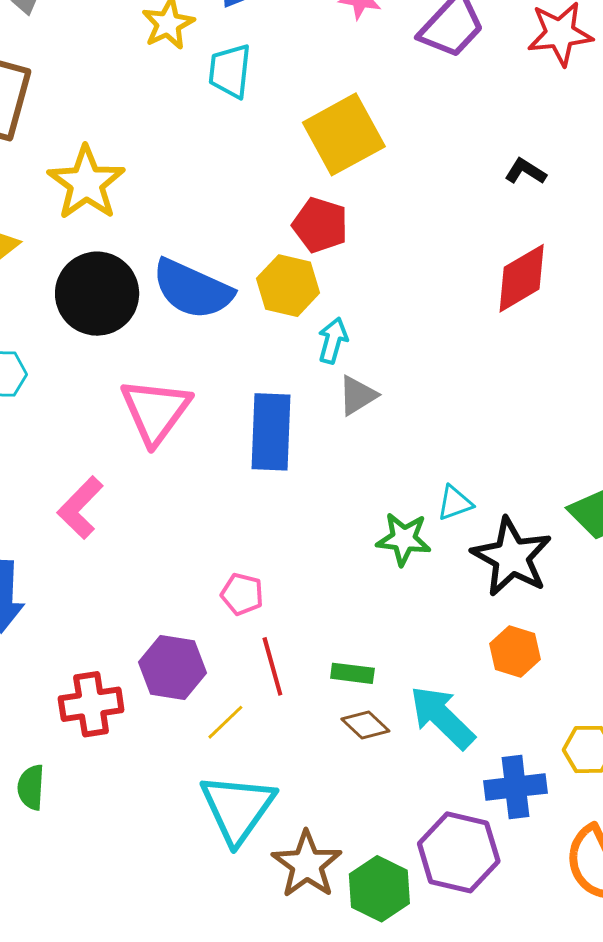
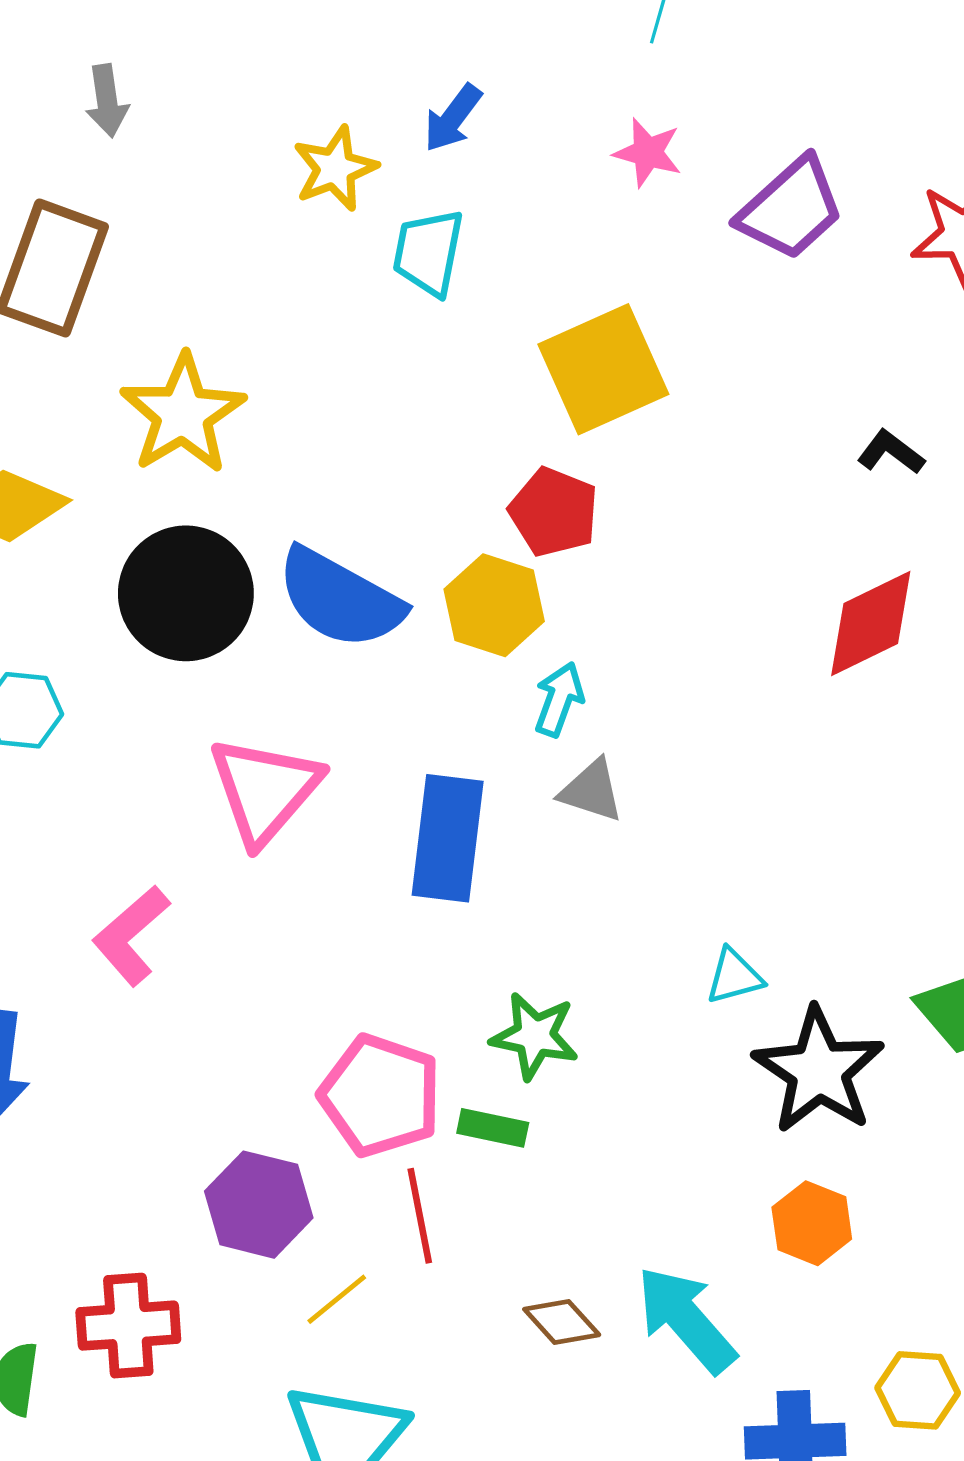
gray triangle: (357, 395) -> (592, 791), turned 45
green star: (404, 539) -> (535, 1036), moved
pink pentagon: (242, 594) -> (380, 1096), size x1.8
green rectangle: (352, 673) -> (493, 1128), moved
red cross: (91, 704) -> (128, 1326), moved

